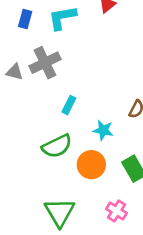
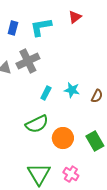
cyan star: (103, 130) -> (72, 90), moved
pink cross: (116, 211) -> (71, 174), moved

